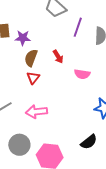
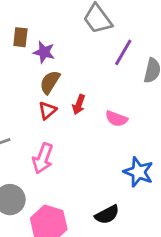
red arrow: (58, 57) -> (79, 105), moved, turned 40
pink arrow: (36, 112) -> (43, 158), turned -75

